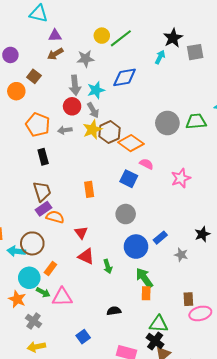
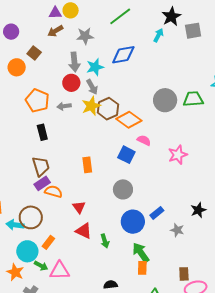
yellow circle: (102, 36) -> (71, 10), moved

